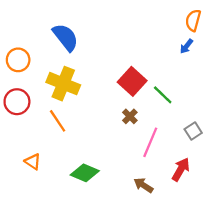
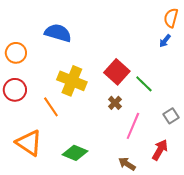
blue semicircle: (66, 37) -> (58, 33), turned -36
yellow cross: (63, 84) -> (72, 81), moved
orange triangle: (33, 162) -> (29, 143), size x1.8

